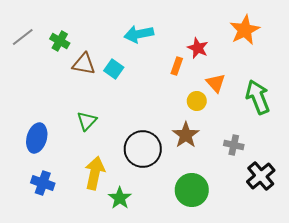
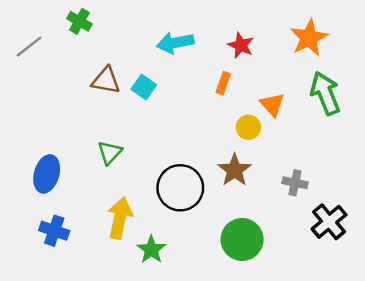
green cross: (60, 41) -> (79, 21), moved
red star: (198, 48) -> (241, 45), moved
green arrow: (258, 97) -> (325, 93), moved

